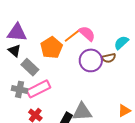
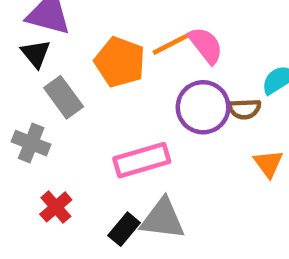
orange pentagon: (51, 48) -> (120, 62), turned -30
pink rectangle: (39, 89) -> (142, 160), moved
orange triangle: (124, 111) -> (268, 164), moved, turned -48

